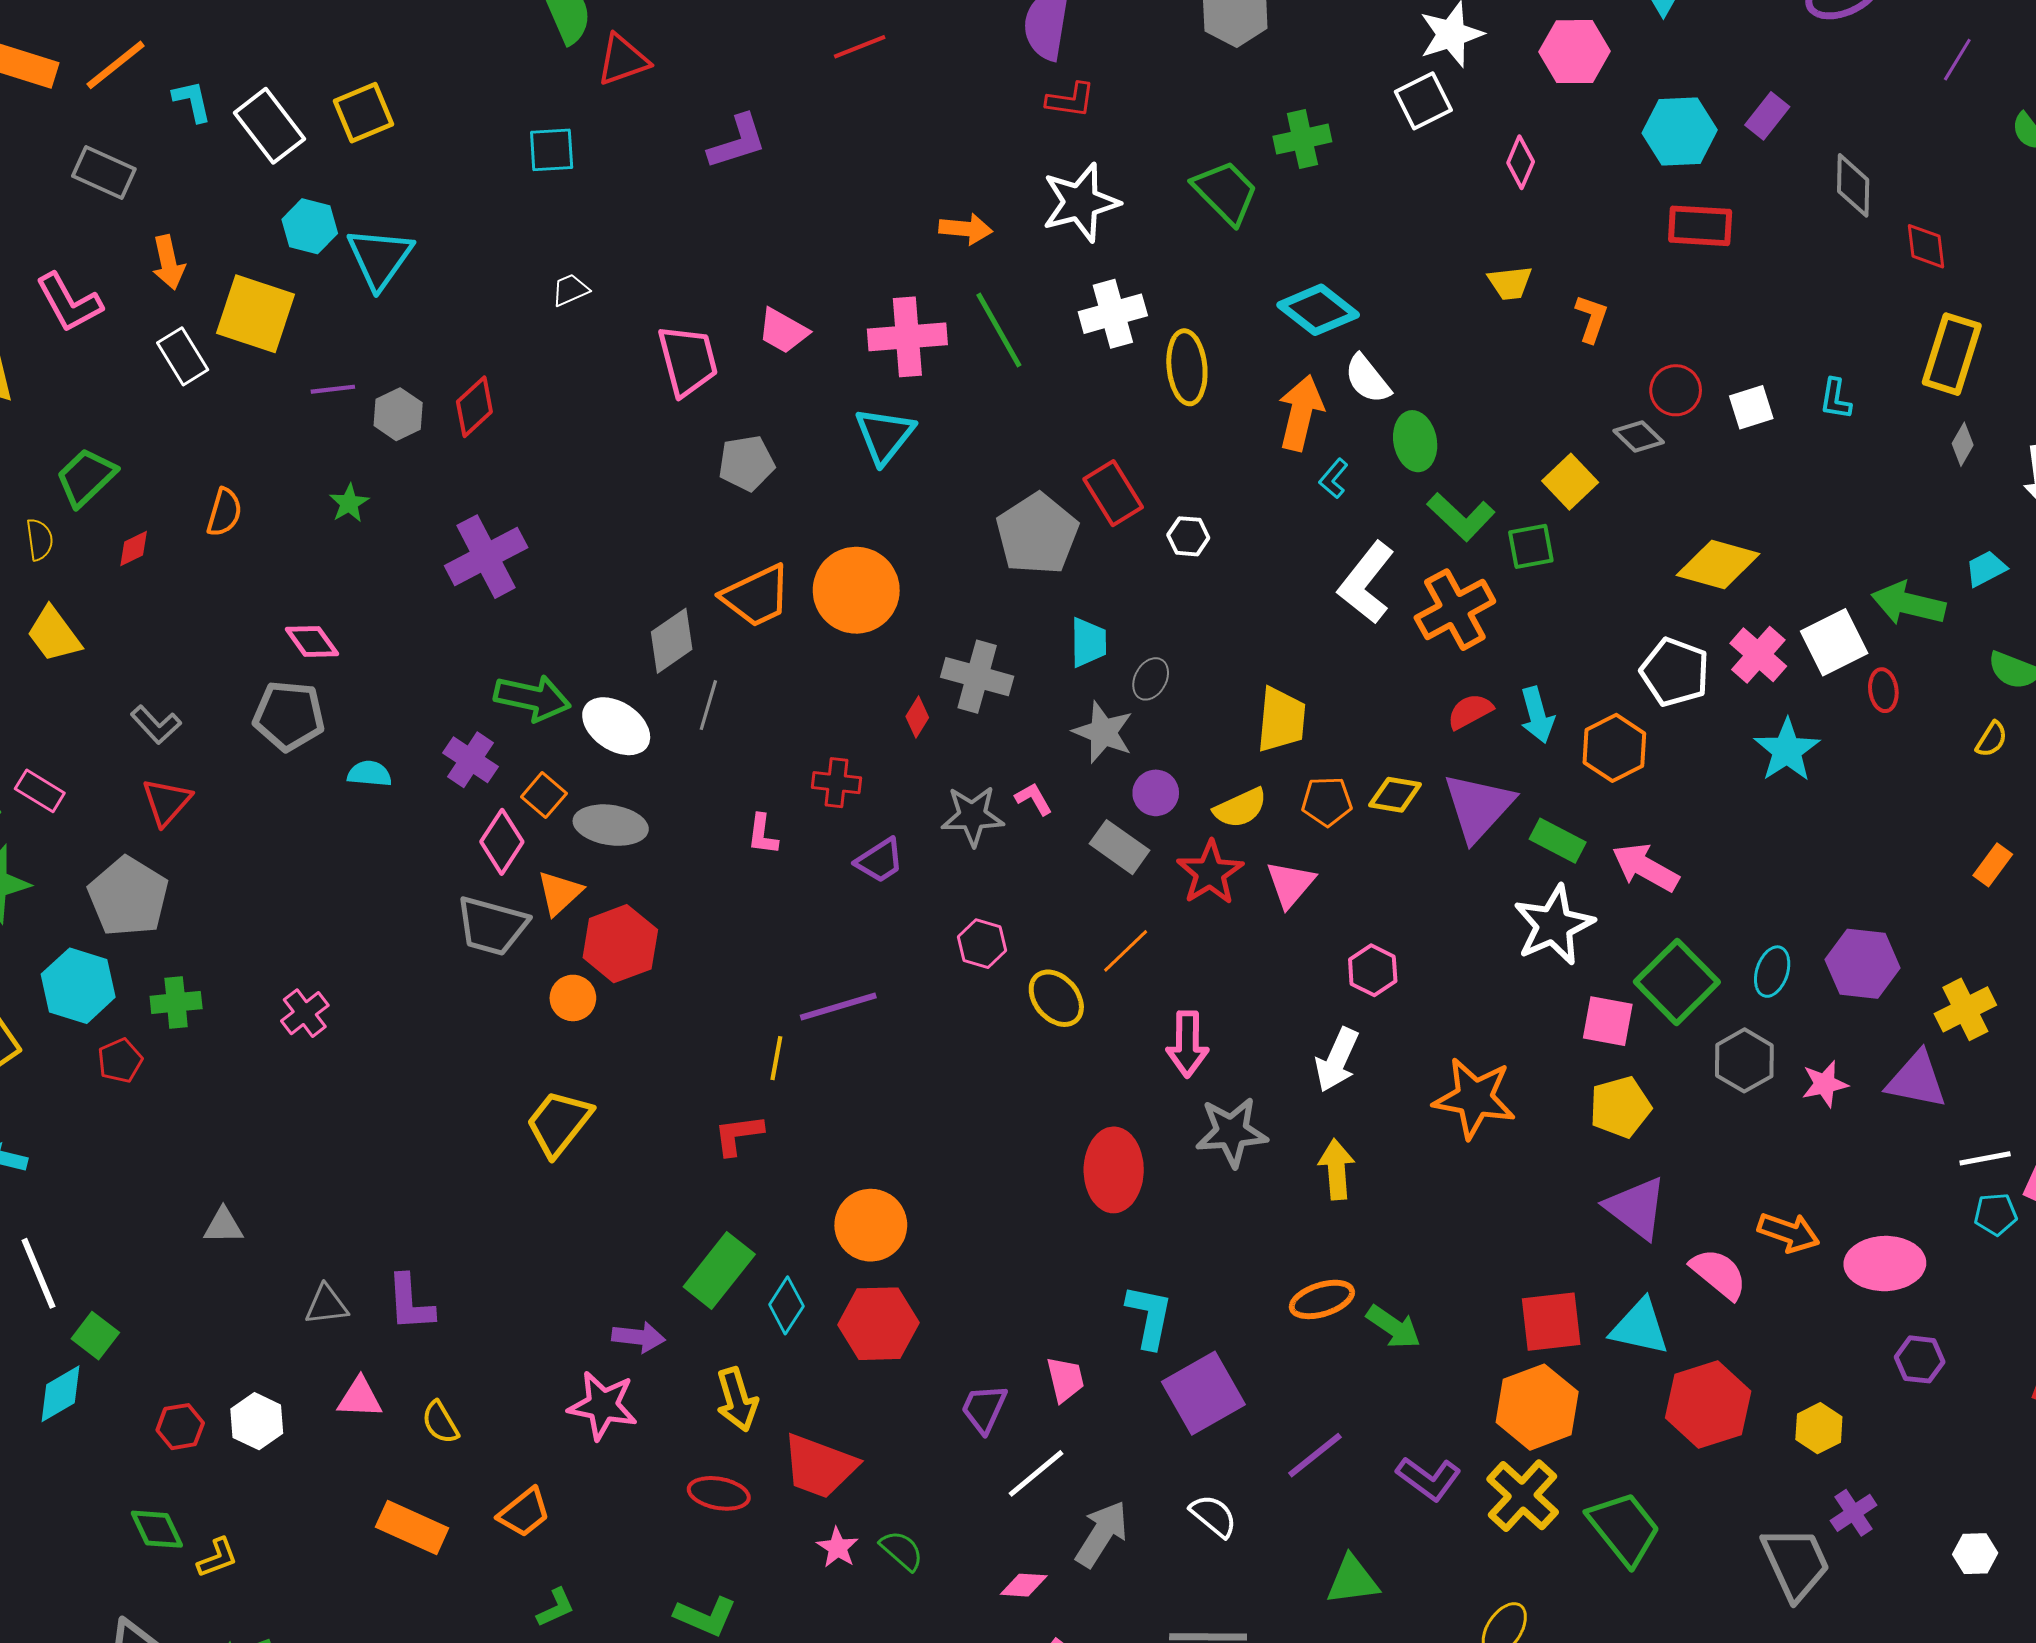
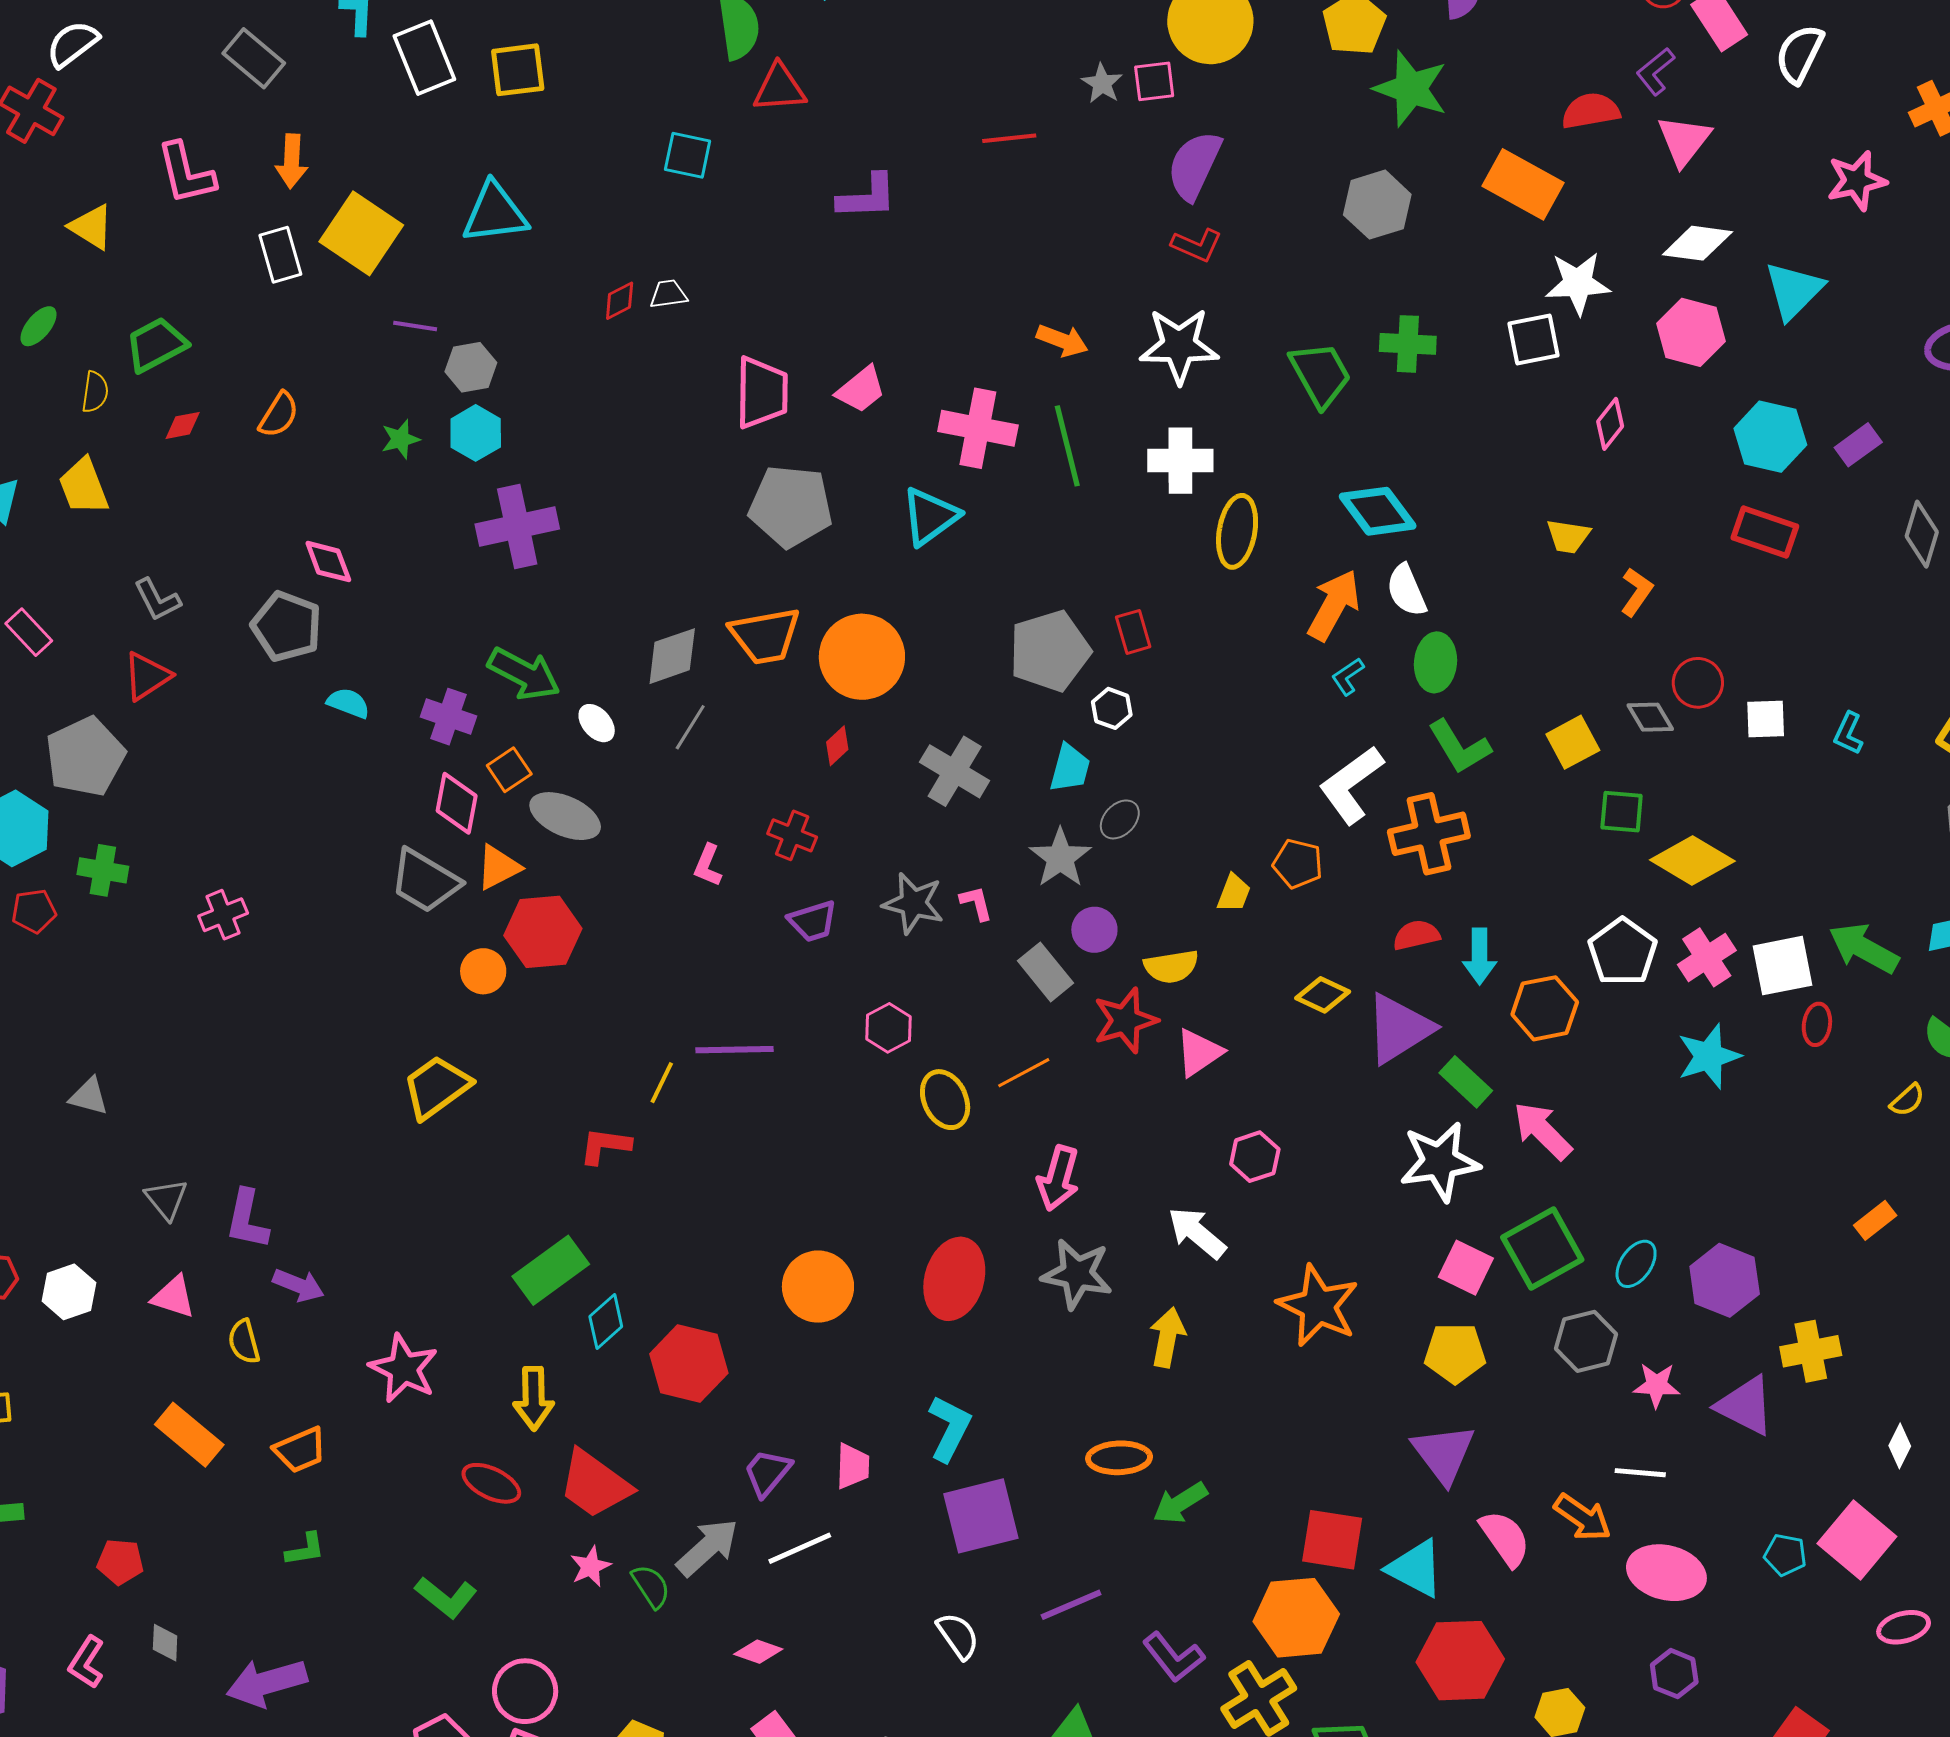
cyan hexagon: (310, 226) -> (476, 433), moved
cyan triangle: (380, 258) -> (495, 213), turned 32
pink trapezoid: (783, 331) -> (861, 390), turned -84
red diamond: (474, 407) -> (620, 301), moved, size x0.7
gray pentagon: (746, 463) -> (791, 506), size x1.5
red rectangle: (1113, 493) -> (1133, 632), size x0.7
white hexagon: (1188, 536) -> (1112, 708), moved
green square: (1531, 546) -> (1622, 812), moved
red diamond: (917, 717) -> (837, 746), moved
yellow trapezoid: (1281, 720) -> (1234, 893), size x0.6
white ellipse: (616, 726) -> (597, 723), size x0.6
purple cross: (470, 760) -> (448, 717), turned -30
orange pentagon: (1327, 801) -> (1298, 864), moved
pink diamond: (502, 842) -> (457, 803), turned -38
white arrow: (1337, 1060) -> (1197, 1233), turned 90
white line: (1985, 1158) -> (1640, 1473), moved
orange circle: (871, 1225) -> (818, 1287), moved
gray triangle: (326, 1305) -> (166, 1199), turned 42
green arrow: (1394, 1327) -> (1180, 1503), turned 98
purple arrow: (639, 1337) -> (298, 1285), moved
gray arrow: (1102, 1534) -> (707, 1547), moved

